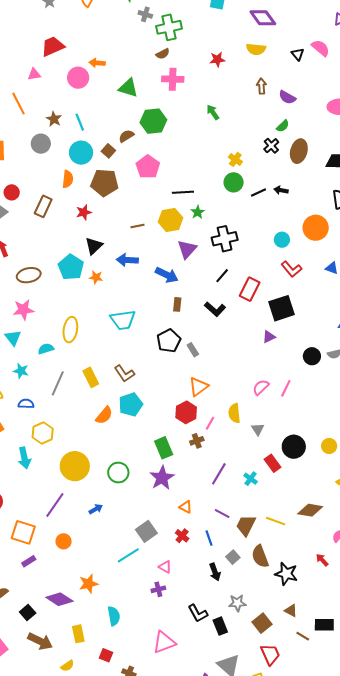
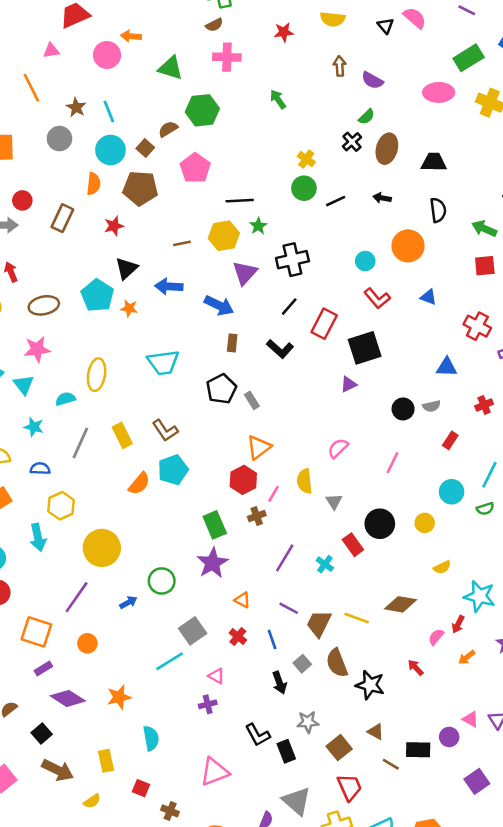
black arrow: (281, 190) -> (382, 198), moved
pink line: (286, 388) -> (393, 463), moved
green circle: (118, 473) -> (162, 581), moved
purple diamond: (59, 599) -> (68, 698), moved

